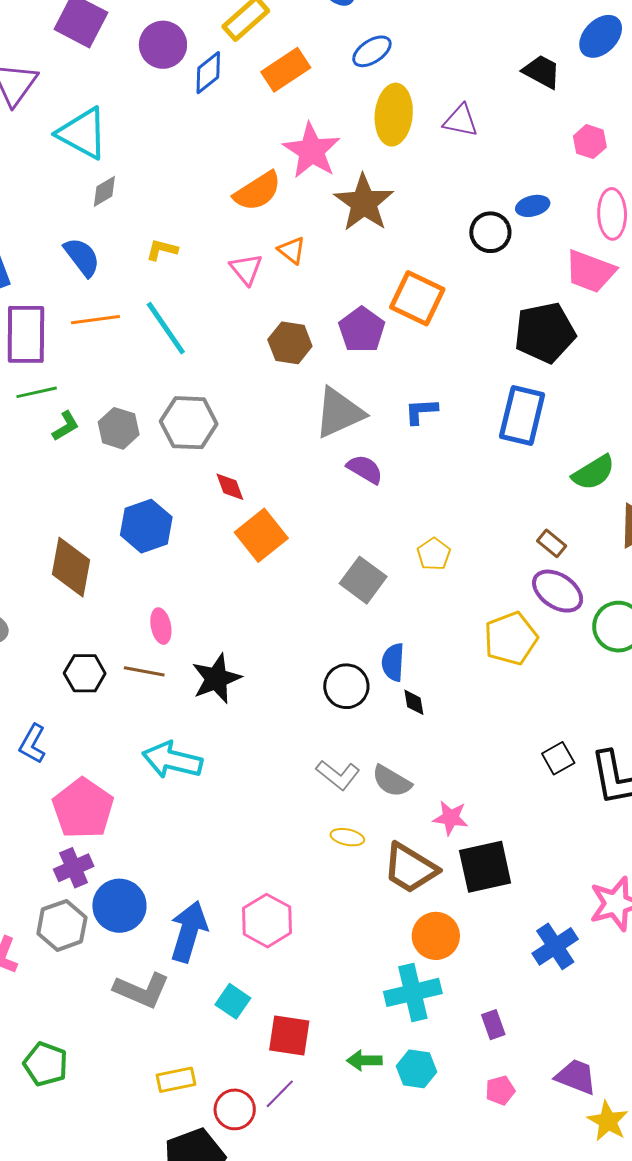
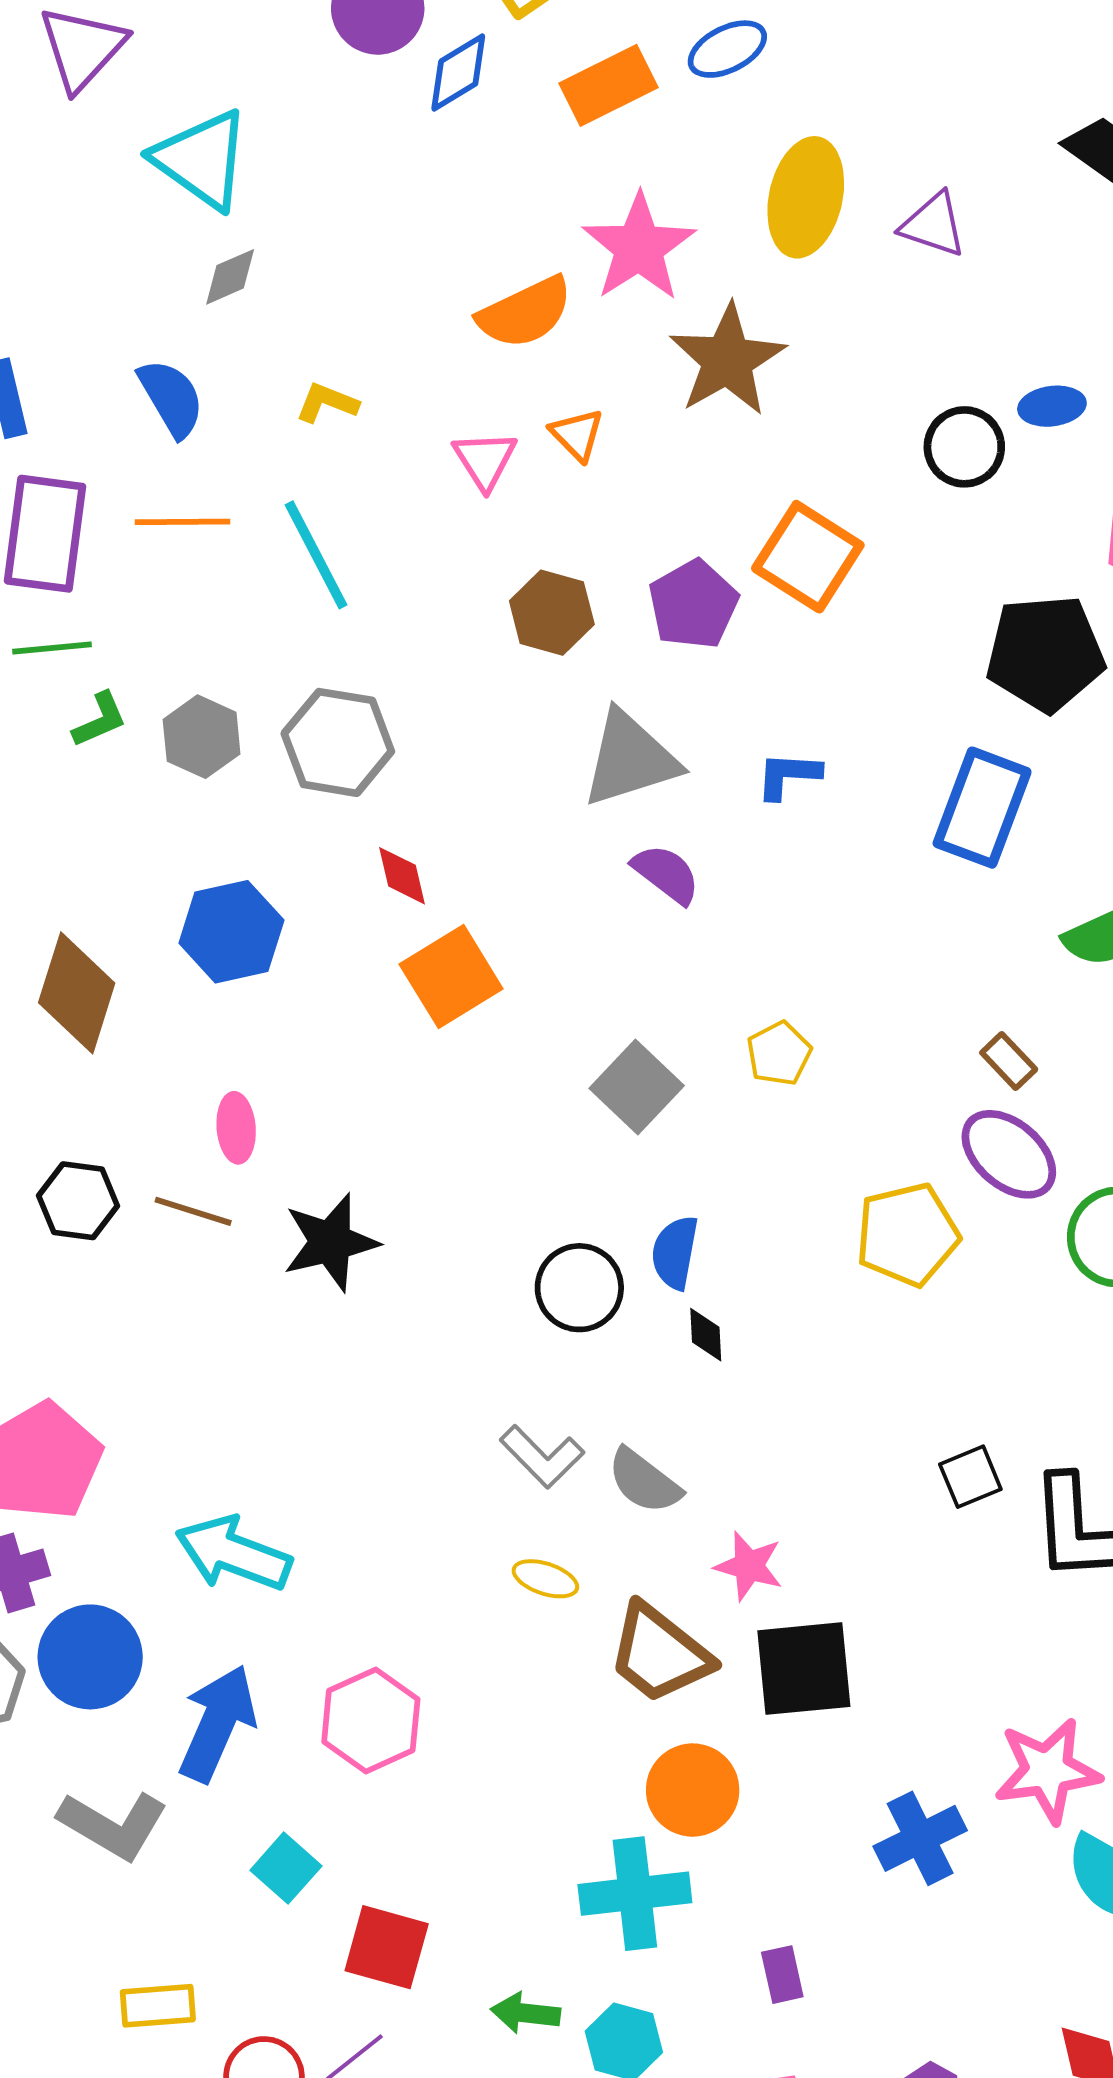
blue ellipse: (372, 51) -> (727, 49), moved
cyan arrow: (172, 760) -> (233, 1554), moved

